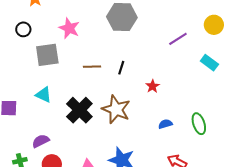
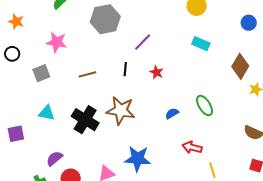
purple line: (178, 39) -> (143, 42), moved
gray square: (47, 55) -> (41, 73), size x0.7
black line: (121, 68) -> (125, 69), moved
red star: (153, 86) -> (156, 72), moved

